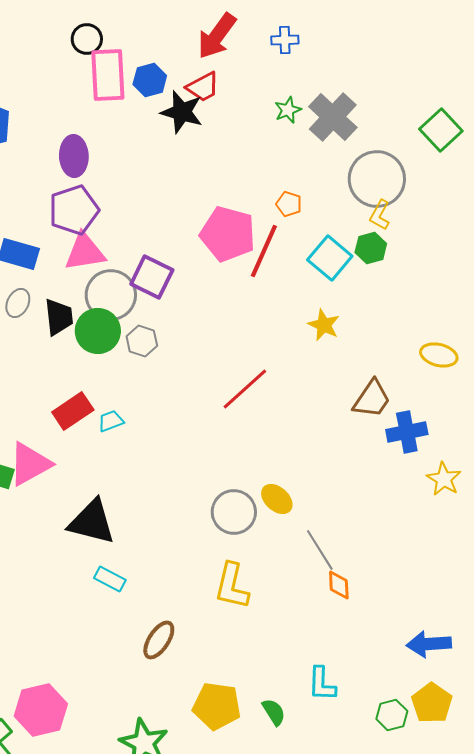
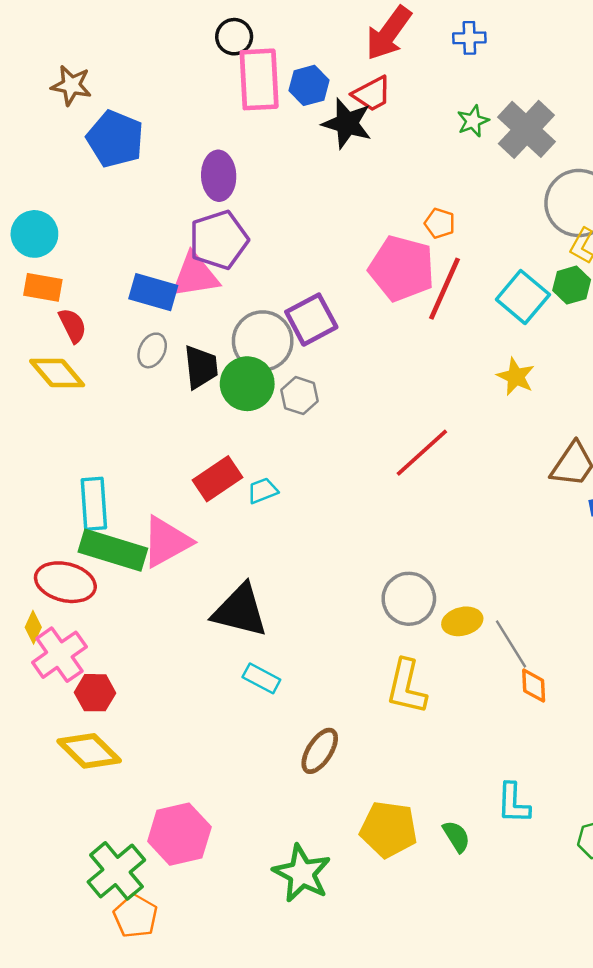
orange pentagon: (289, 204) -> (440, 223), moved
pink triangle: (85, 252) -> (195, 276), moved
purple square: (152, 277) -> (311, 320), turned 36
yellow ellipse: (277, 499) -> (462, 621), moved, turned -56

